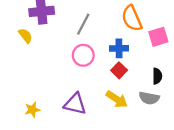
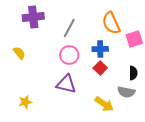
yellow semicircle: (25, 36) -> (19, 53), moved
yellow arrow: (117, 99) -> (104, 104), moved
purple triangle: (75, 104) -> (66, 84), moved

